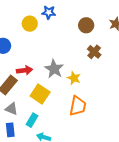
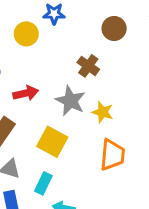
brown cross: (94, 52) -> (88, 66), moved
red arrow: (25, 70) -> (26, 93), moved

